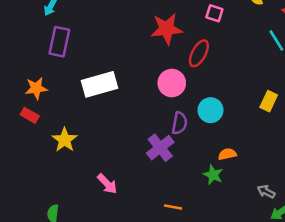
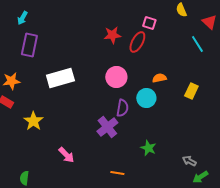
red star: (167, 29) -> (112, 35), size x0.7
red ellipse: (199, 53) -> (137, 42), moved
orange semicircle: (227, 154) -> (159, 78), moved

